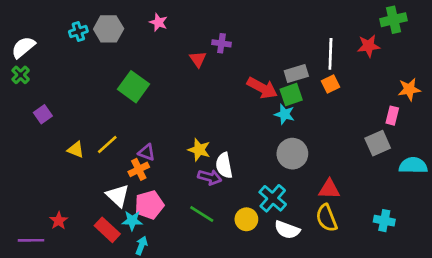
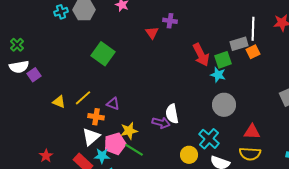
white semicircle: (23, 47) -> (19, 67), moved, turned -150
gray rectangle: (296, 74) -> (239, 44), moved
red arrow: (262, 88) -> (201, 55), turned 35
yellow star: (199, 150) -> (129, 131), moved, turned -30
orange cross: (139, 169) -> (96, 117), moved, turned 35
white triangle: (118, 196) -> (91, 137), turned 36
green line: (202, 214) -> (134, 150), moved
yellow semicircle: (327, 218) -> (250, 154), turned -65

